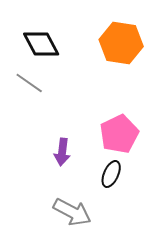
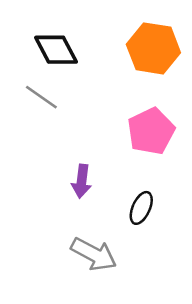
pink pentagon: (119, 134) -> (151, 131), moved

